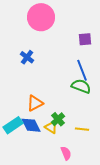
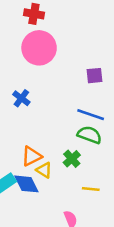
blue line: (82, 70) -> (91, 115), turned -50
green cross: (58, 119) -> (72, 159), moved
yellow triangle: (51, 127) -> (44, 170), moved

